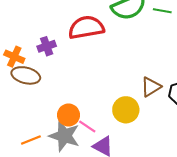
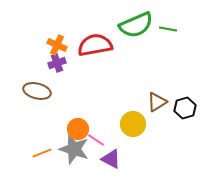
orange cross: (14, 57) -> (57, 45), moved

